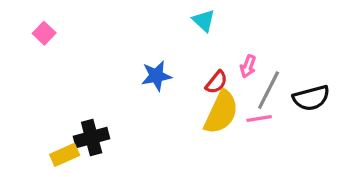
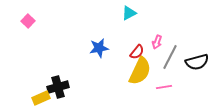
cyan triangle: (204, 21) -> (129, 13), turned 49
pink line: (259, 119) -> (164, 87), moved

